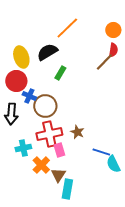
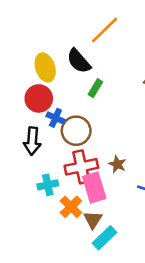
black semicircle: (47, 52) -> (79, 61), turned -100
pink rectangle: (59, 150) -> (94, 187), size x1.6
cyan rectangle: (67, 189) -> (105, 238), turned 36

